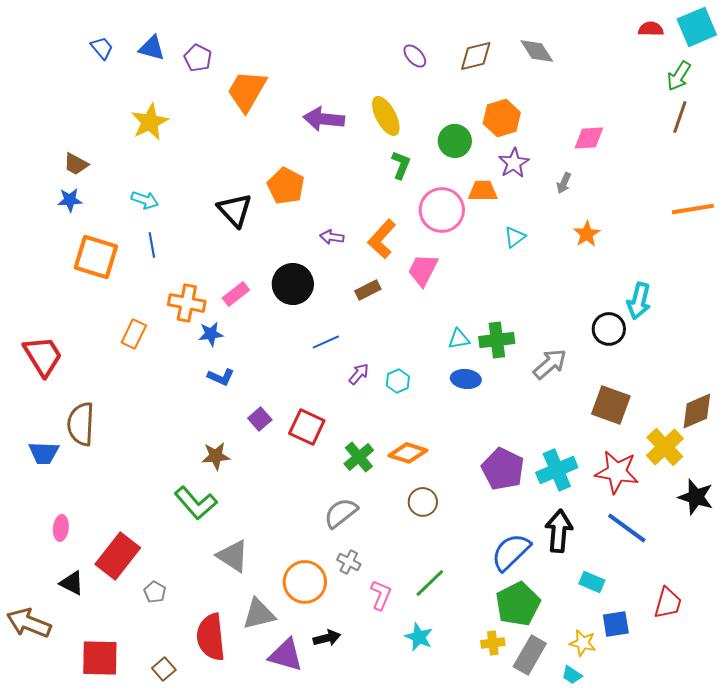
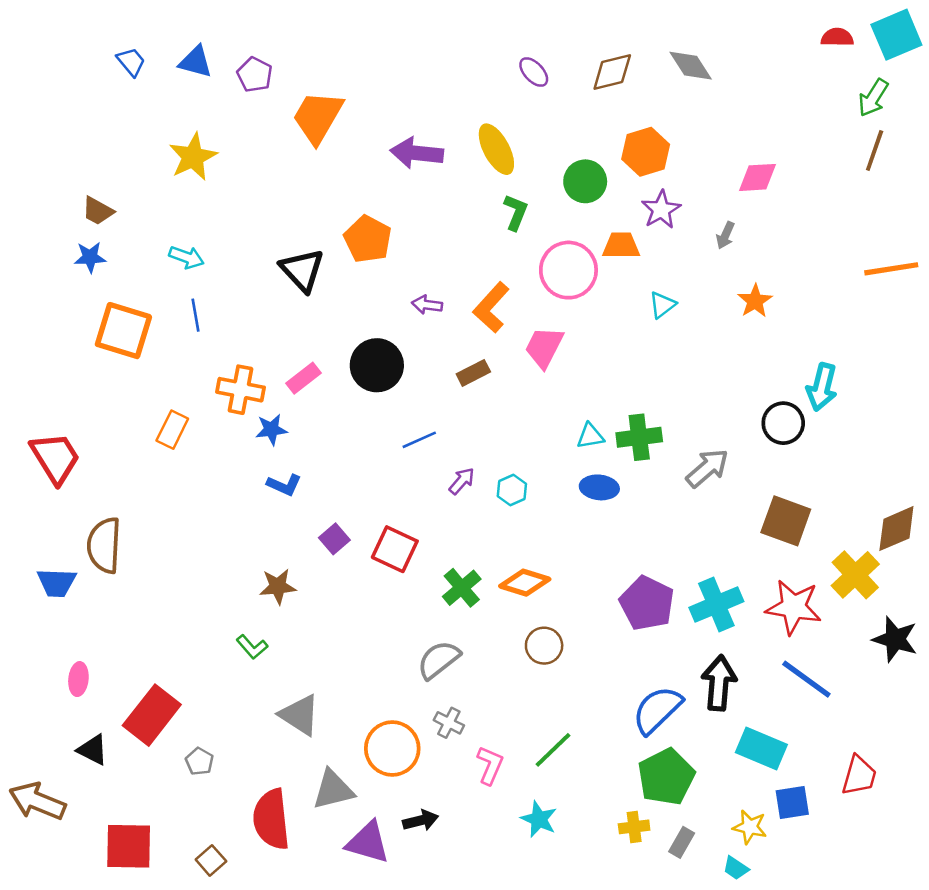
green L-shape: (196, 503) -> (252, 647), size x0.6
cyan rectangle: (592, 582) -> (761, 749), size x1.5
gray rectangle: (530, 655) -> (682, 842), size x0.6

